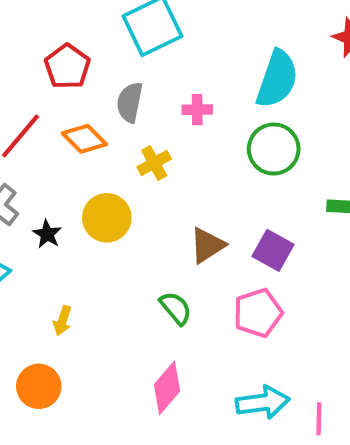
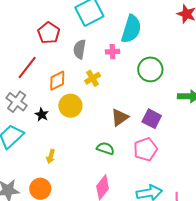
cyan semicircle: (277, 79) -> (131, 29), moved
orange diamond: (84, 139) -> (57, 81), moved, turned -70
green semicircle: (176, 308) -> (105, 148), turned -30

